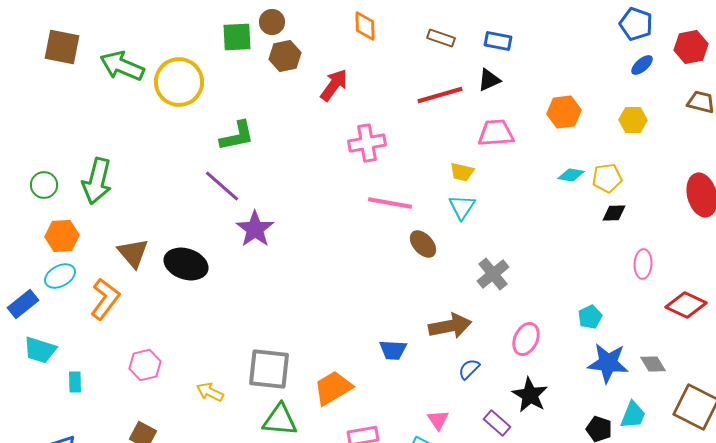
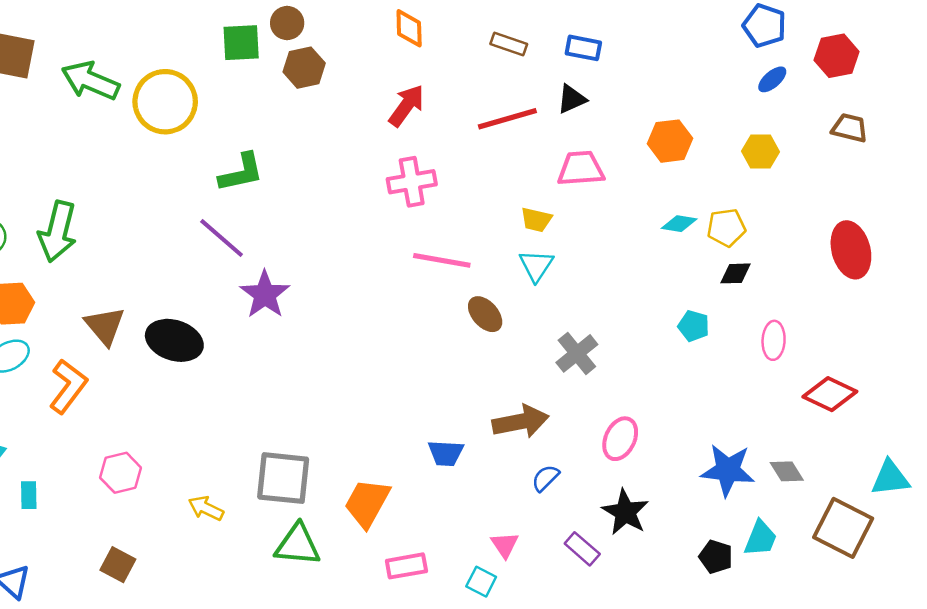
red arrow: (334, 85) -> (406, 106), moved
cyan pentagon: (590, 317) -> (694, 326), moved, turned -30
orange trapezoid: (333, 388) -> (367, 503), turned -30

